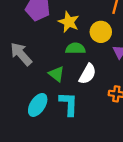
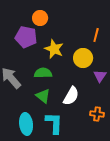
green semicircle: (75, 48) -> (43, 73), moved
cyan ellipse: (38, 105) -> (26, 124), turned -40

